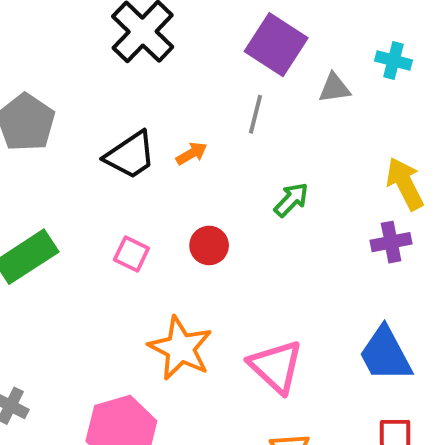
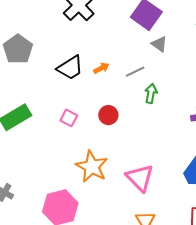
gray triangle: (334, 88) -> (159, 44), moved, turned 42
gray line: (256, 114) -> (135, 72), moved, turned 48
green arrow: (291, 200) -> (151, 93), turned -36

